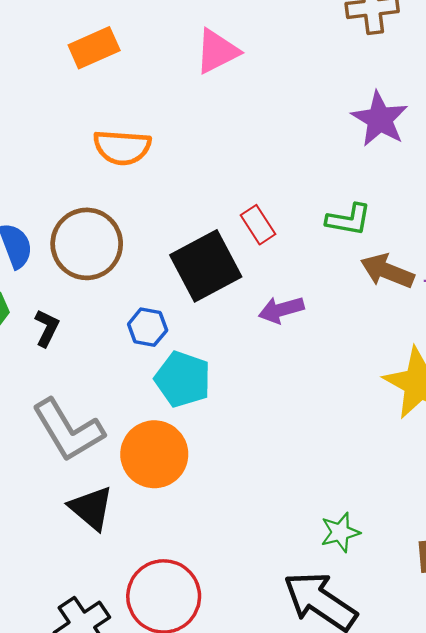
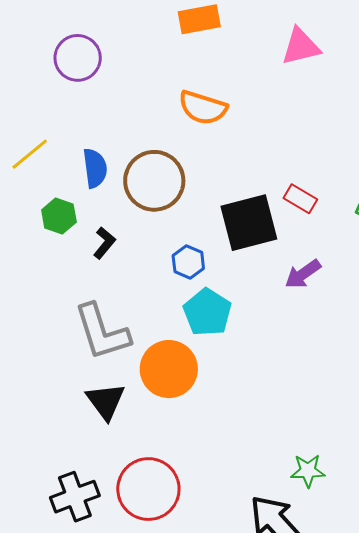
red rectangle: (258, 225) -> (300, 199), turned -40
purple arrow: (281, 310) -> (303, 274), turned -33

